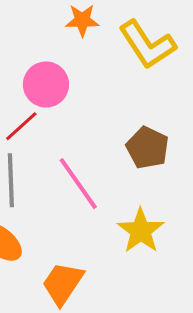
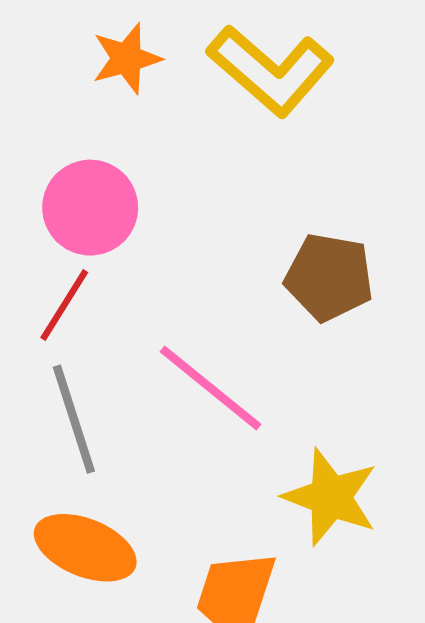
yellow star: (141, 231) -> (331, 497), moved

